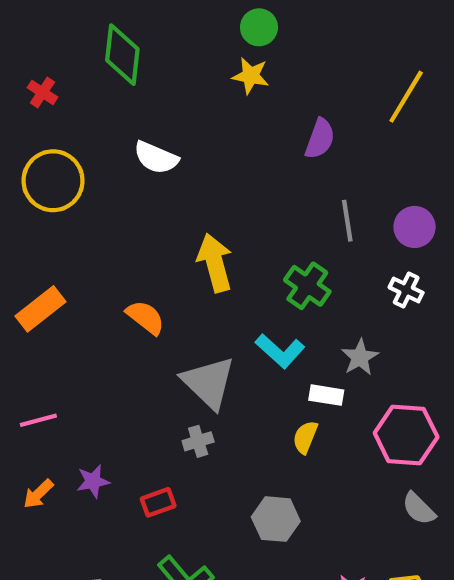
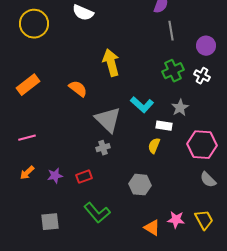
gray line: (347, 221) -> (171, 31), moved
green cross: (307, 286) -> (173, 71), moved, turned 30
purple star: (93, 481) -> (55, 176), moved

